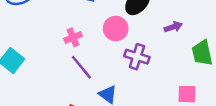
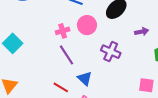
pink circle: (116, 29) -> (87, 25), moved

